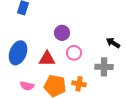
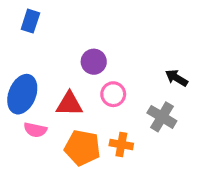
gray cross: (104, 67) -> (162, 117), turned 30
pink semicircle: (27, 86) -> (35, 130), moved

